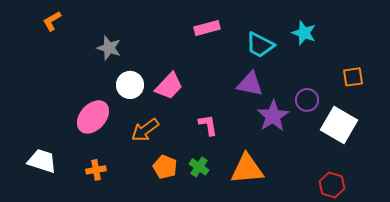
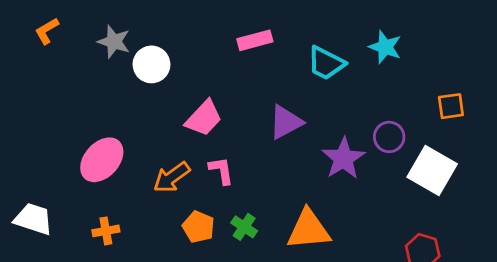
gray star: (109, 48) -> (114, 42), moved
purple triangle: (250, 84) -> (286, 122), moved, turned -40
white circle: (130, 85) -> (151, 64), moved
pink L-shape: (208, 125) -> (221, 171), moved

